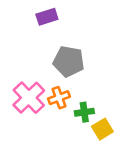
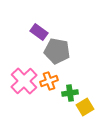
purple rectangle: (47, 17) -> (39, 32), moved, turned 54

